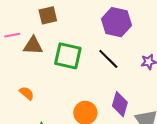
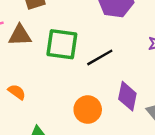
black line: (108, 59) -> (100, 57), moved, turned -70

